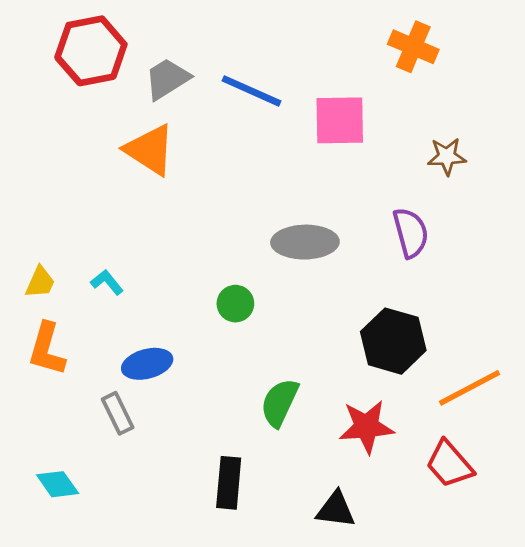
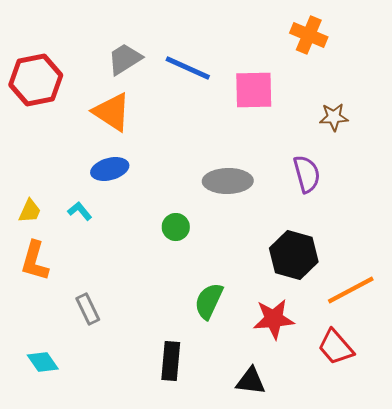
red hexagon: (91, 51) -> (36, 80), moved
blue ellipse: (147, 364) -> (110, 169), moved

